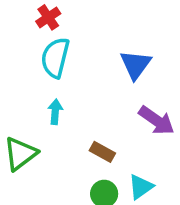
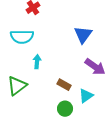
cyan semicircle: (55, 58) -> (22, 37), moved, turned -105
cyan triangle: (141, 187) -> (86, 96), moved

